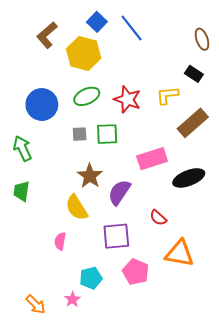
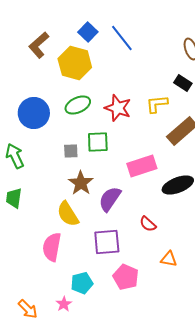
gray square: (80, 134) -> (71, 151), moved
pink semicircle: (60, 241) -> (52, 247), size x1.6
orange triangle: (180, 253) -> (169, 259), size x0.6

